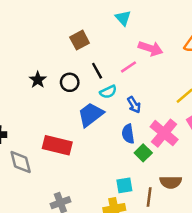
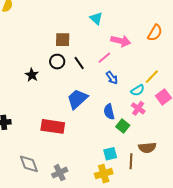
brown square: (80, 40) -> (63, 40), turned 35
black circle: (70, 82) -> (57, 62), moved
cyan semicircle: (108, 92) -> (138, 90), moved
blue arrow: (134, 105) -> (112, 78), moved
pink cross: (164, 133) -> (138, 108), size x0.6
gray diamond: (21, 162) -> (29, 164), moved

